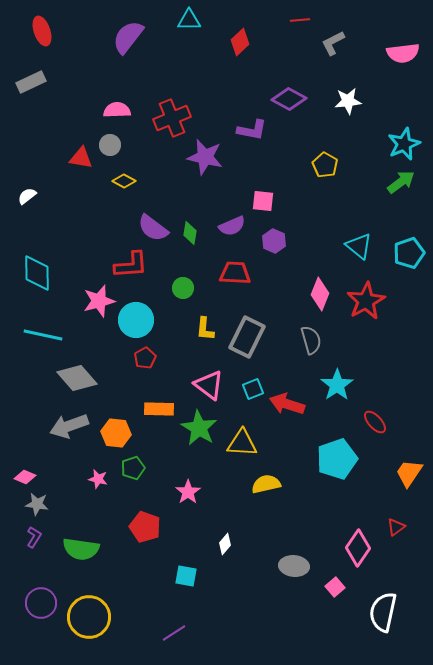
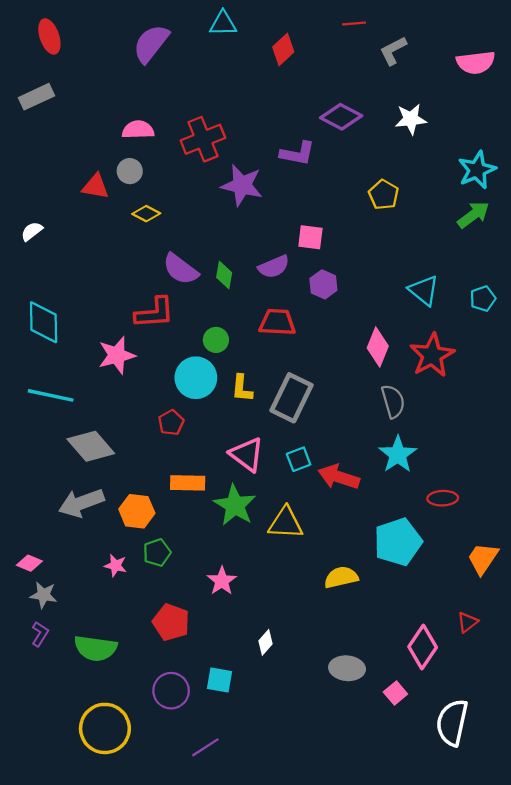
cyan pentagon: (409, 253) -> (483, 299), size x0.7
cyan circle: (136, 320) -> (196, 378), moved
gray semicircle: (311, 340) -> (393, 401), moved
red ellipse: (375, 422) -> (443, 498), turned -50
yellow semicircle: (266, 484) -> (341, 577), moved
purple circle: (41, 603) -> (171, 691), moved

